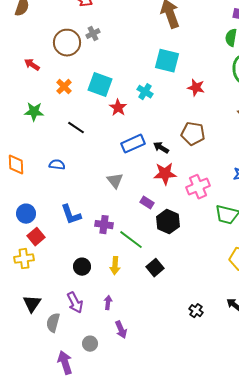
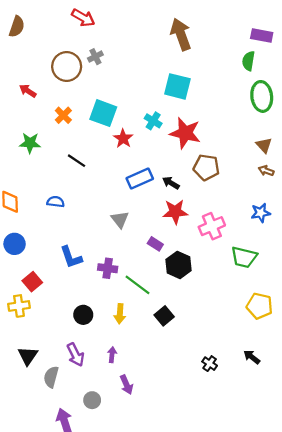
red star: (196, 88) -> (185, 133), moved, size x1.6
blue circle: (26, 214) -> (15, 244), moved

